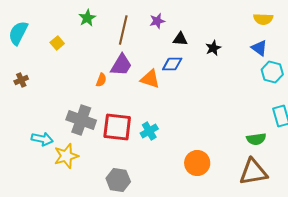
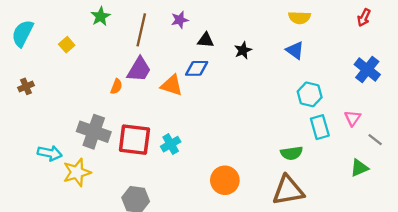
cyan hexagon: (272, 72) -> (310, 94), moved

